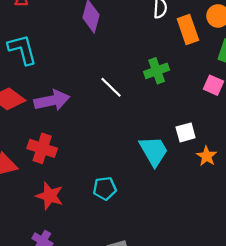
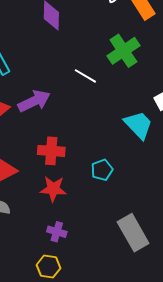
green cross: (157, 71) -> (123, 51), size x1.4
red cross: (42, 148) -> (51, 151), moved

